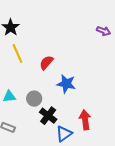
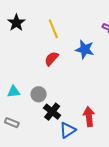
yellow line: (17, 53) -> (53, 29), moved
blue star: (66, 84) -> (85, 49), moved

